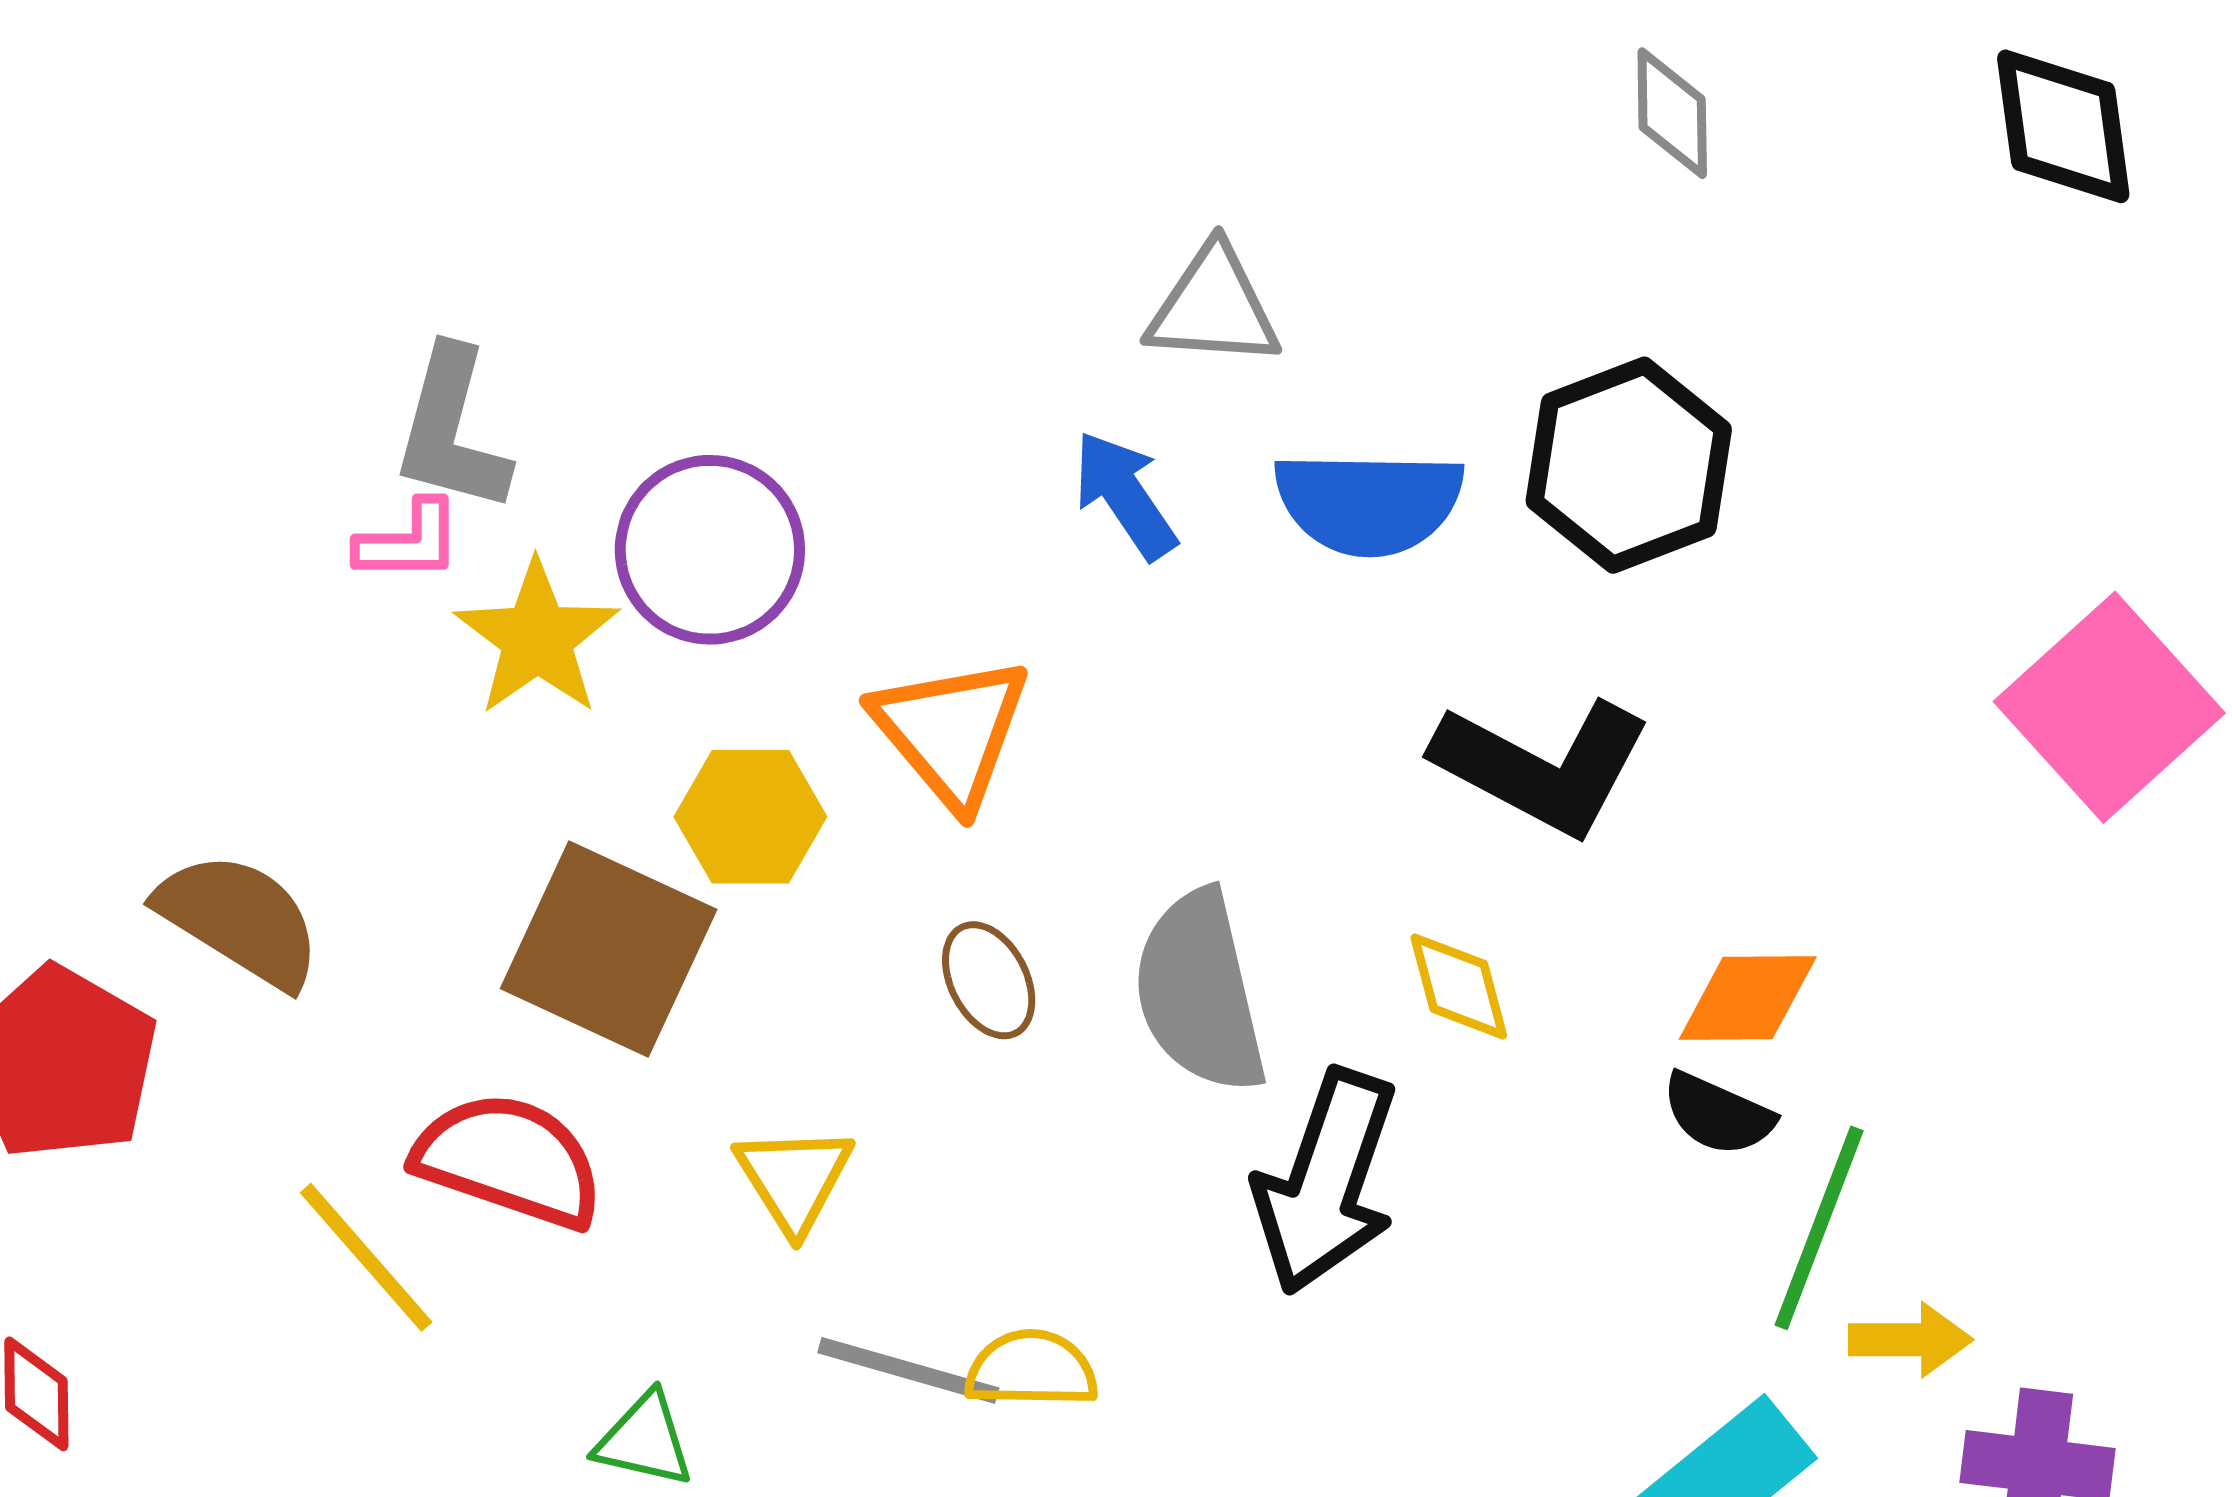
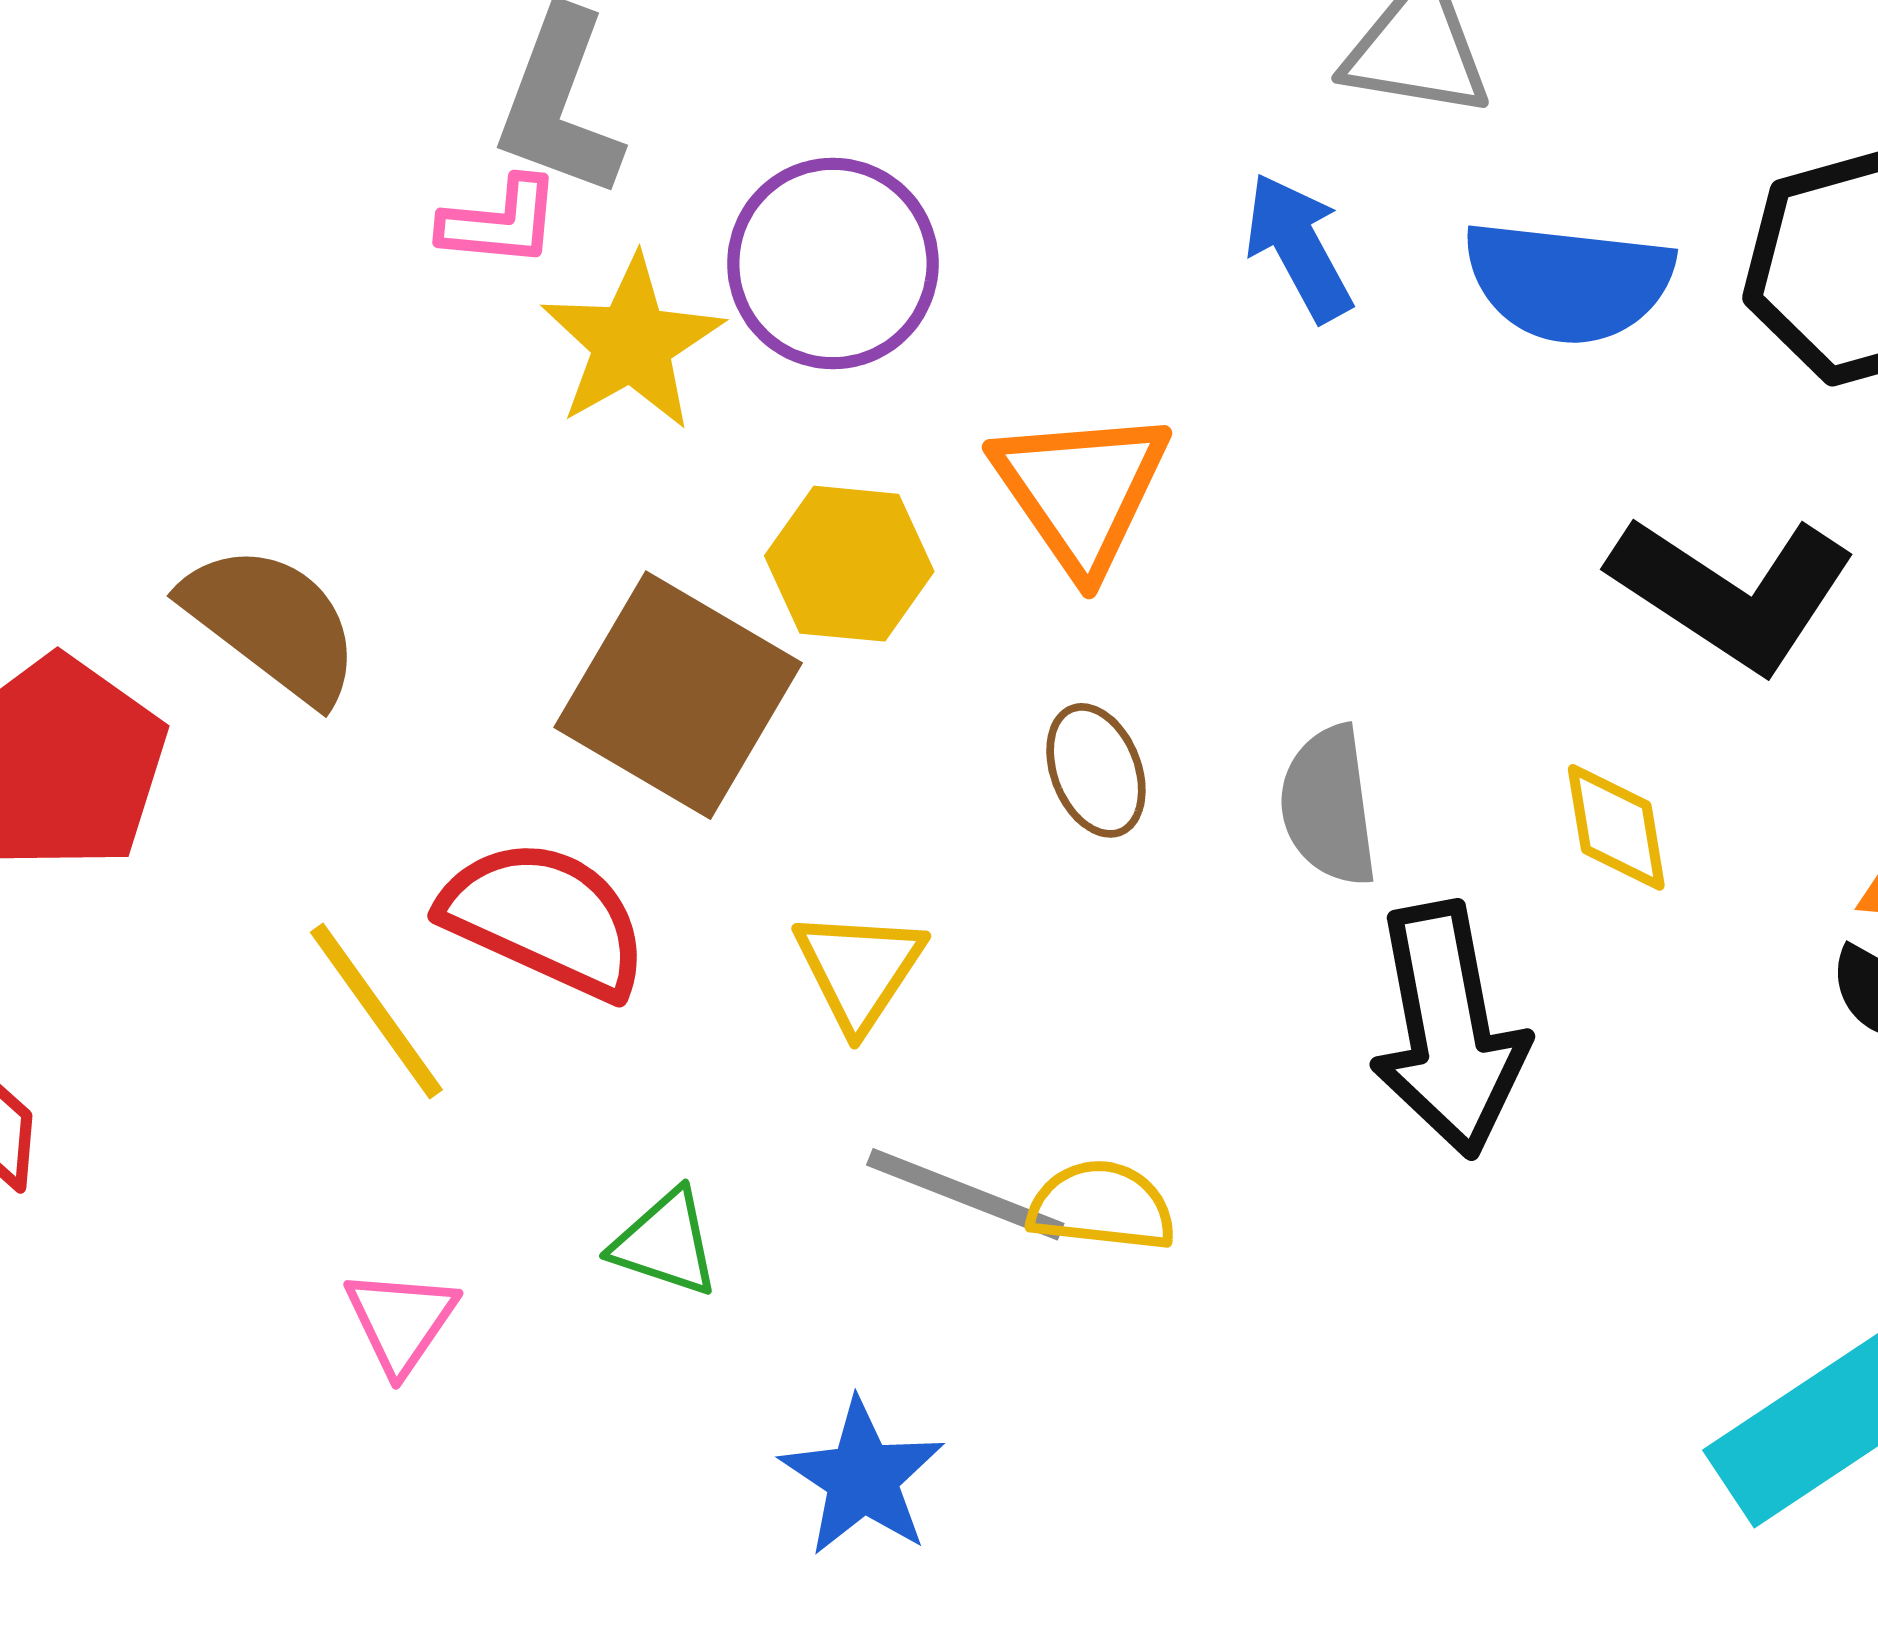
gray semicircle: (1200, 992) -> (1329, 806), size x0.7
black arrow: (1326, 1182) -> (1448, 1030), turned -35

